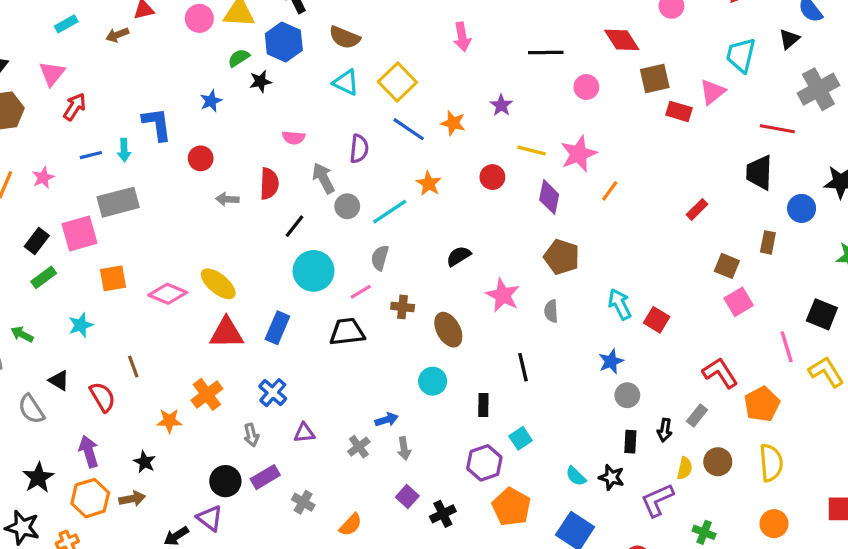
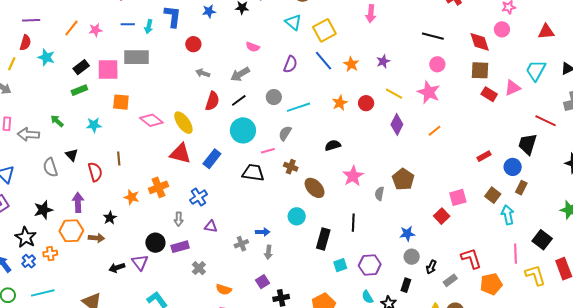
red diamond: (622, 40) -> (480, 42), moved
black line: (546, 52) -> (433, 36), moved
pink star: (579, 154) -> (429, 92), moved, turned 30
gray arrow: (323, 178) -> (240, 74), moved, turned -108
red semicircle: (269, 184) -> (212, 101), moved
orange star: (429, 184) -> (340, 103), moved
blue circle: (802, 208) -> (513, 167), moved
brown pentagon: (562, 257) -> (403, 179), moved
pink square: (739, 302) -> (458, 197), moved
cyan arrow: (620, 304) -> (508, 215), moved
brown ellipse: (448, 330) -> (315, 188), turned -30
black rectangle: (483, 405) -> (323, 239), size x1.5
black arrow: (665, 430) -> (431, 267), moved
purple hexagon: (484, 463) -> (370, 265), moved
orange semicircle: (351, 525) -> (224, 289), turned 49

